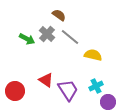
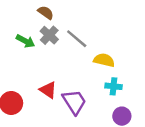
brown semicircle: (59, 15) -> (46, 13), moved
cyan cross: (96, 86) -> (114, 86), moved, turned 32

